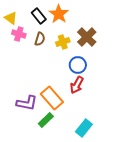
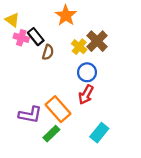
black rectangle: (39, 16) -> (36, 37), moved
brown semicircle: (40, 39) -> (48, 52), moved
yellow cross: (63, 42) -> (79, 47), moved, turned -32
cyan rectangle: (84, 128) -> (99, 133), moved

